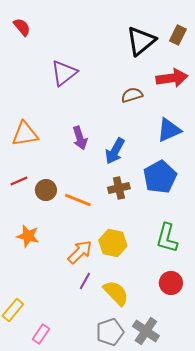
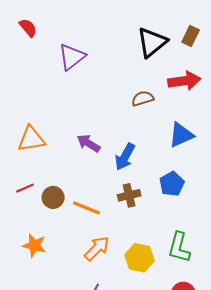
purple triangle: (64, 73) -> (72, 57), moved
purple arrow: (80, 138) -> (88, 143), turned 140
blue pentagon: (160, 177) -> (172, 184), size x0.7
yellow hexagon: (113, 243) -> (140, 258), moved
orange arrow: (80, 252) -> (97, 248), moved

